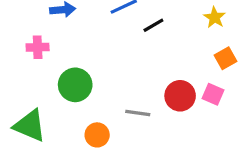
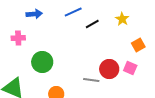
yellow star: (215, 18) -> (122, 19), moved
gray line: (138, 113) -> (91, 80), moved

